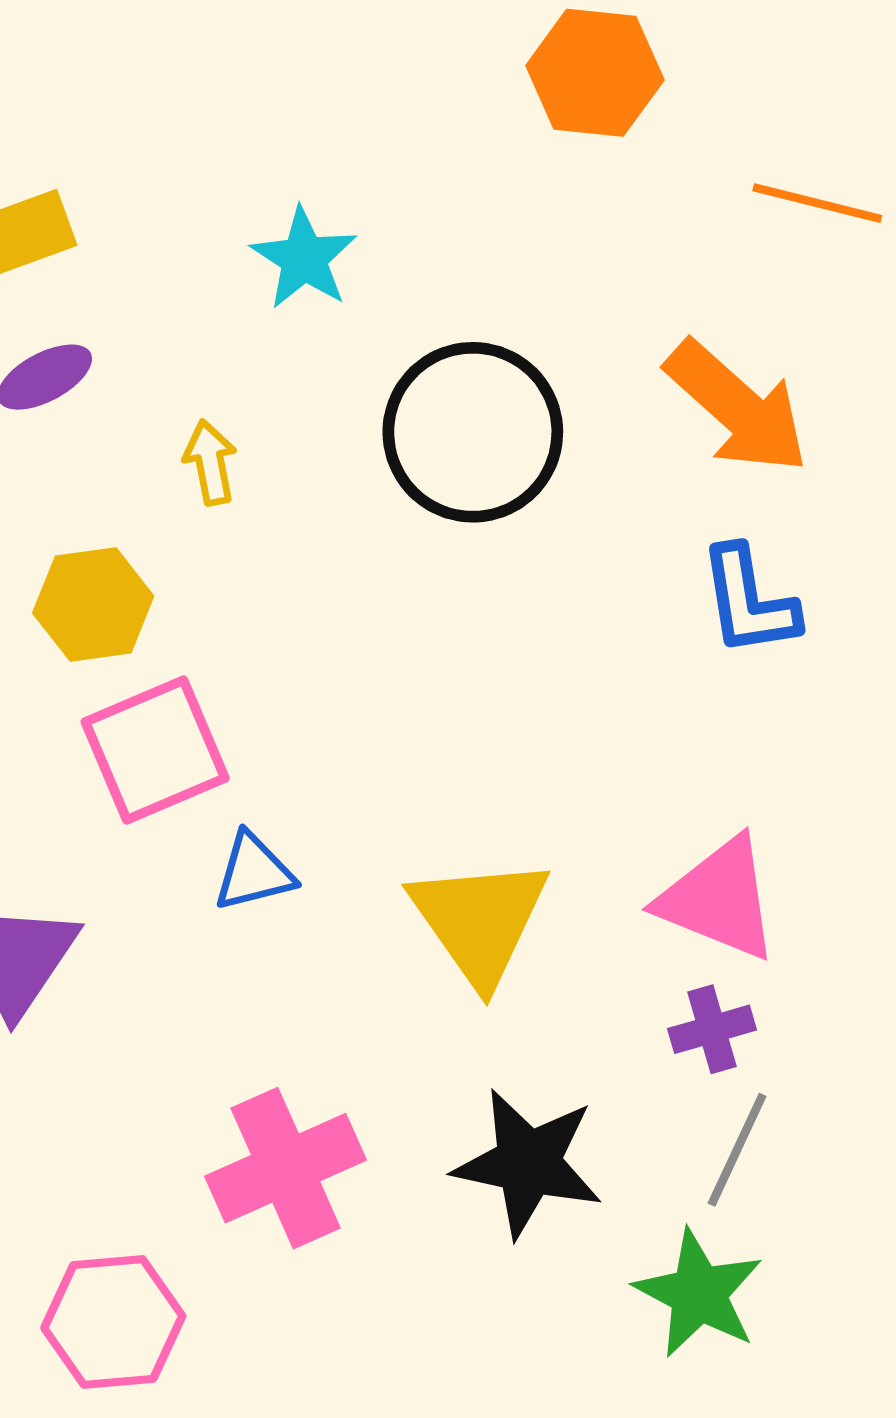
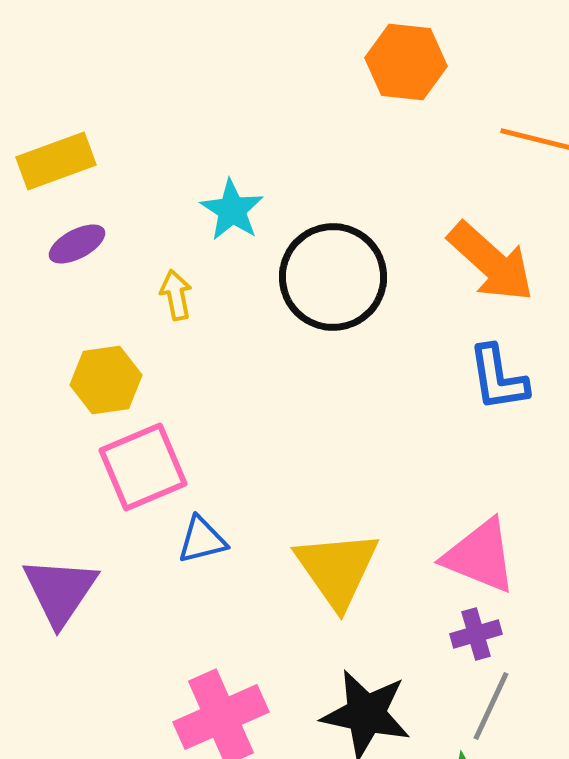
cyan star: (304, 258) -> (232, 210), moved

